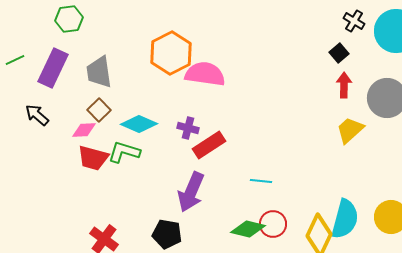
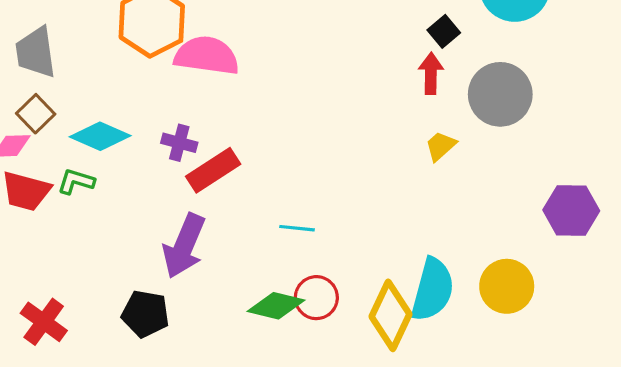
black square: (339, 53) -> (444, 31), moved
yellow trapezoid: (350, 130) -> (441, 146), size x0.7
green L-shape: (124, 152) -> (76, 181), size x0.7

